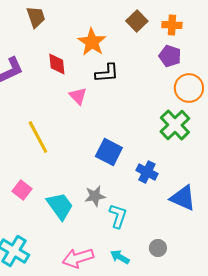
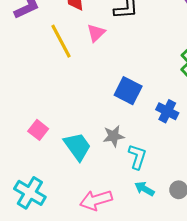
pink triangle: (78, 96) -> (96, 33), turned 30
yellow line: (38, 137) -> (61, 41), moved
cyan arrow: (120, 257) -> (145, 189), moved

